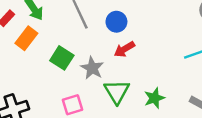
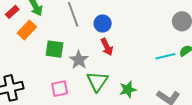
red arrow: (124, 49) -> (107, 47), turned -90
green square: (62, 58) -> (55, 49), turned -30

